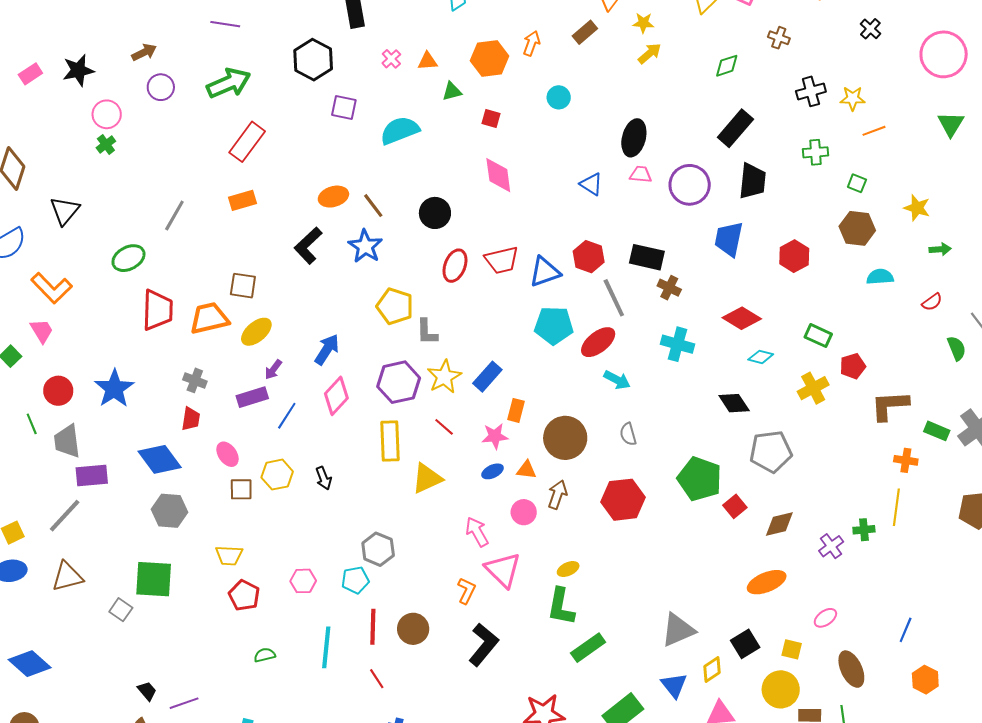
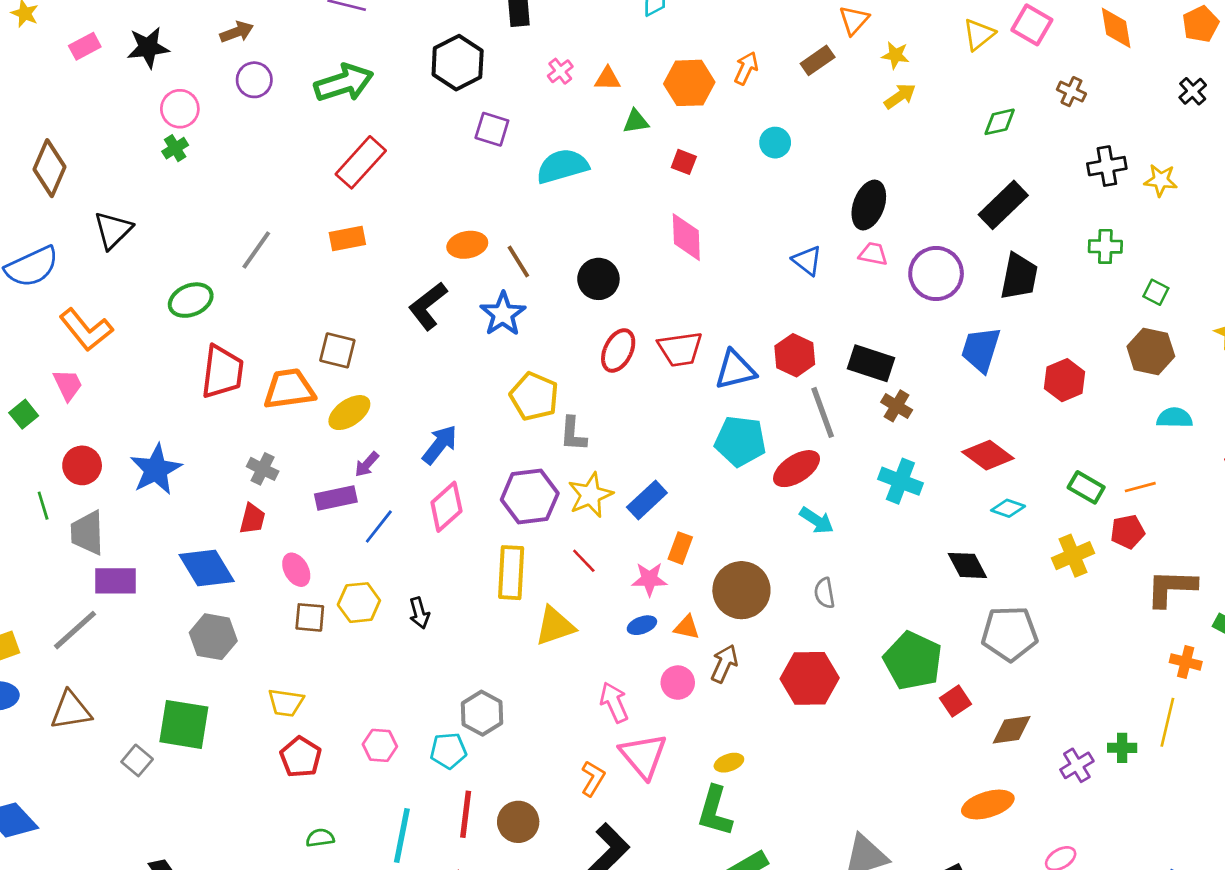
orange line: (874, 131) -> (1140, 487), moved

